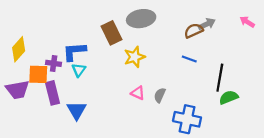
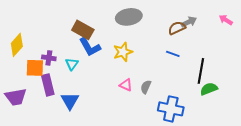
brown rectangle: (112, 33) -> (83, 30), moved, turned -35
blue L-shape: (74, 51) -> (90, 47), moved, turned -115
purple trapezoid: (18, 90) -> (16, 97), moved

